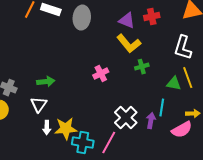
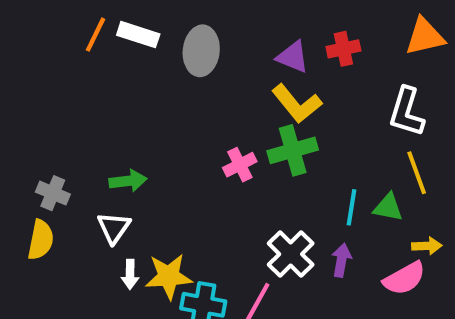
green cross: (142, 67) -> (293, 150), moved, size x1.6
green triangle: (174, 84) -> (388, 207), moved
cyan line: (162, 108) -> (352, 207), moved

